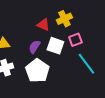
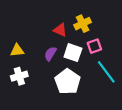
white pentagon: (37, 71) -> (68, 82), moved

